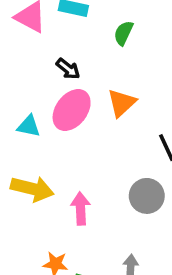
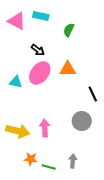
orange triangle: (122, 103) -> (68, 69), turned 42
yellow arrow: (32, 189) -> (18, 131), moved

